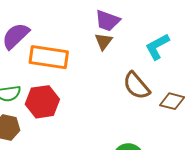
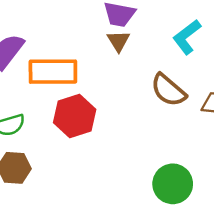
red hexagon: (42, 102) -> (75, 116), moved

